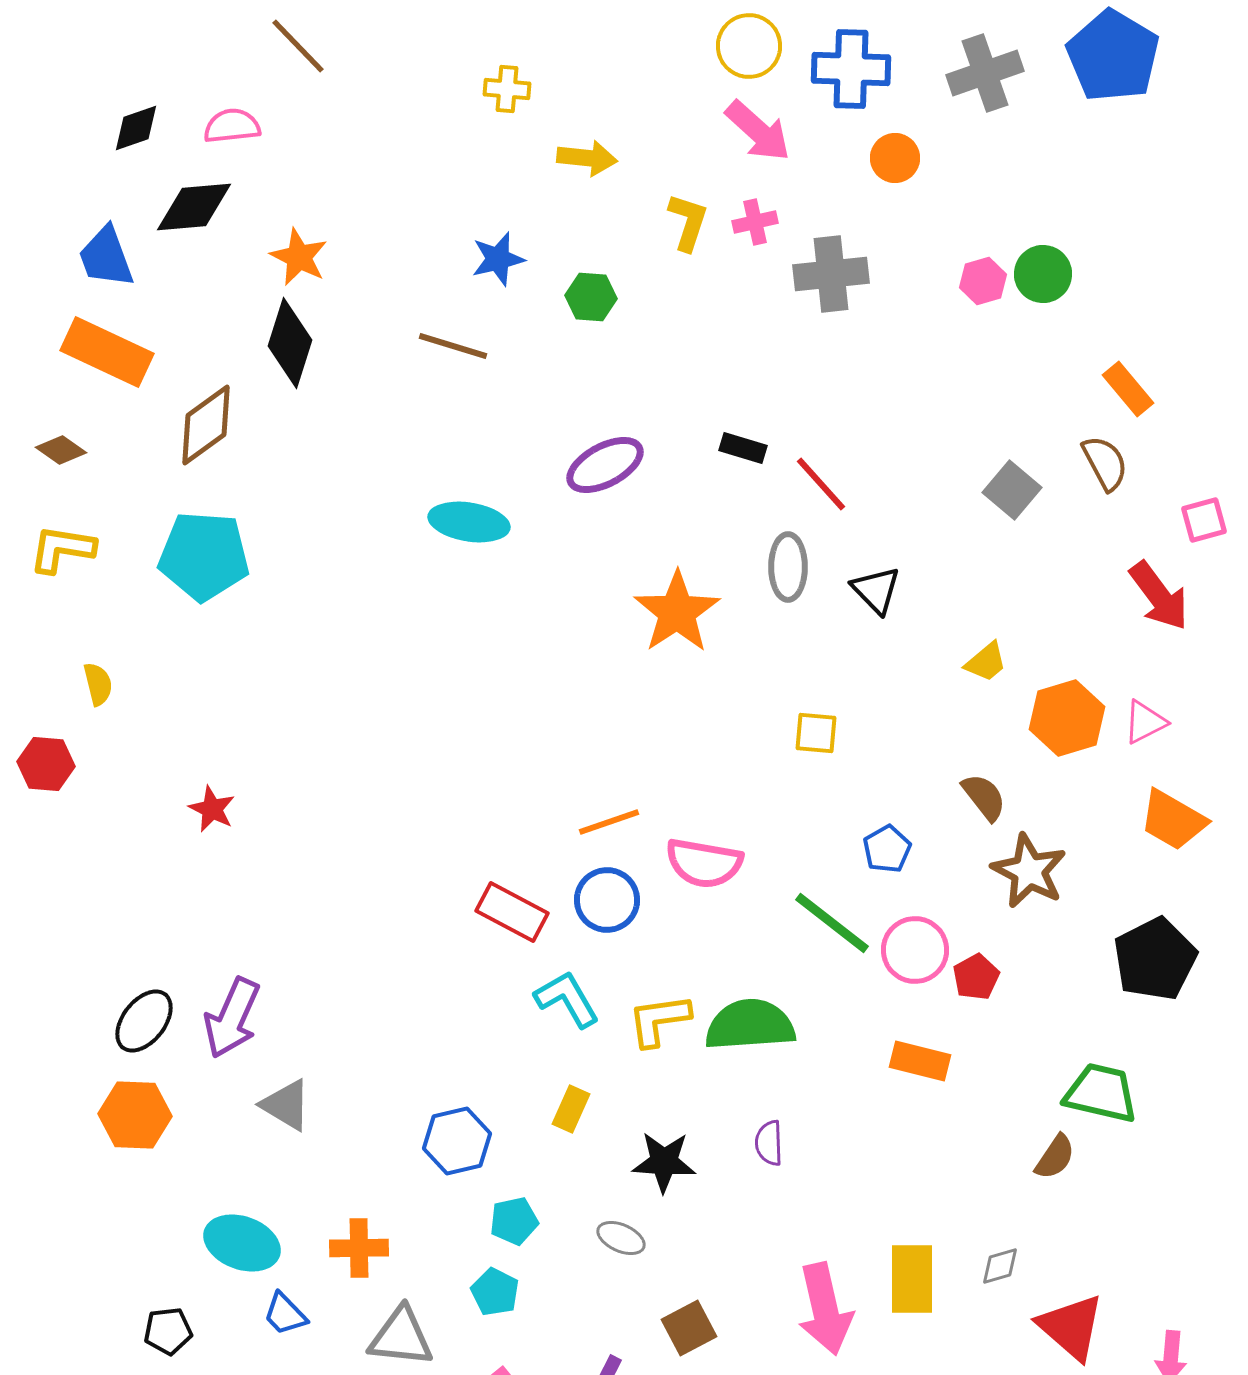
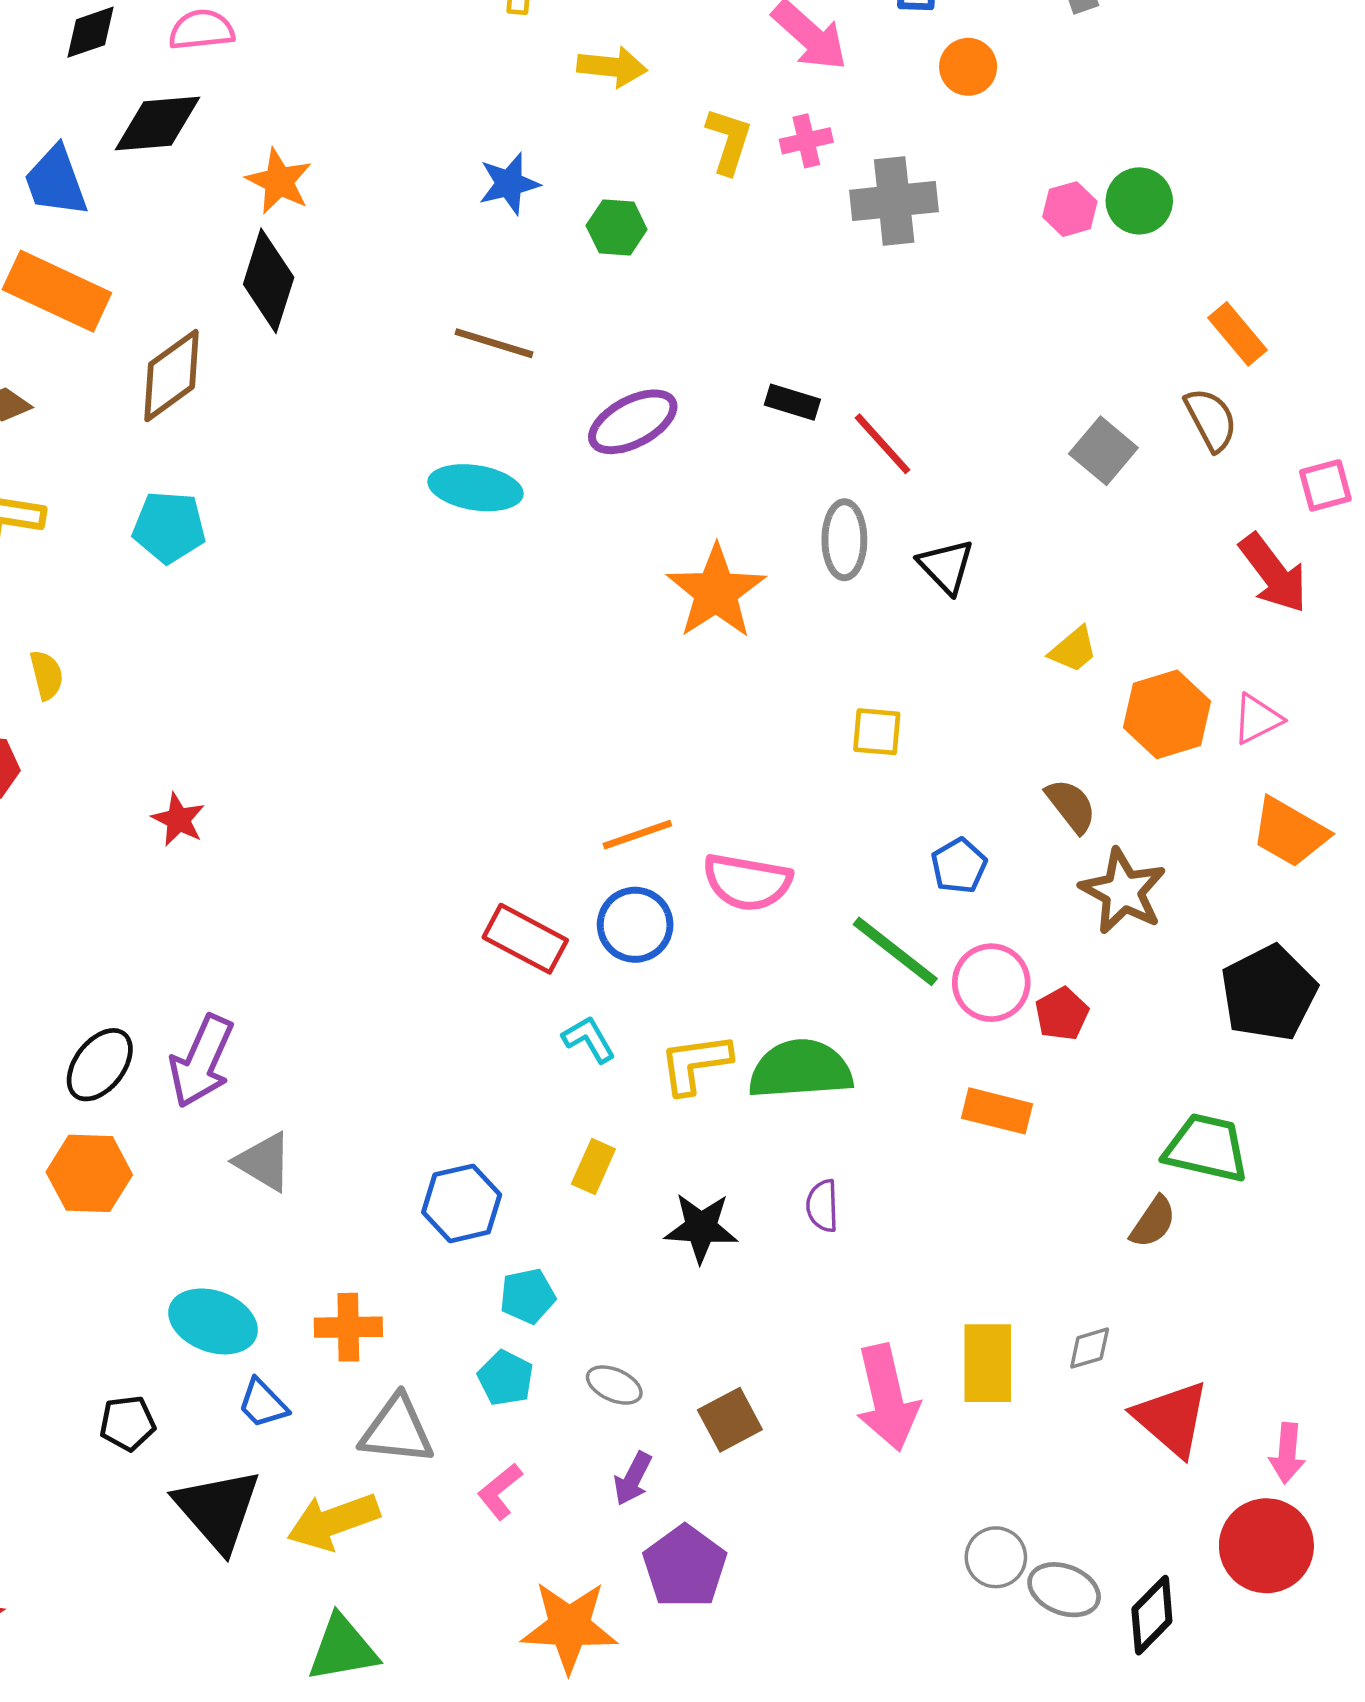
brown line: (453, 346) -> (494, 343), moved
cyan pentagon: (204, 556) -> (169, 527), size x0.7
cyan L-shape: (567, 999) -> (589, 1039), size x0.7
gray ellipse: (621, 1238) -> (614, 1385), moved

